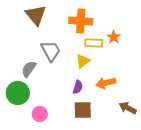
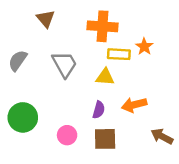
brown triangle: (36, 15) -> (46, 19), size x0.7
yellow triangle: (83, 61) -> (105, 77), turned 42
gray semicircle: (29, 69) -> (18, 60), moved
pink circle: (40, 114) -> (67, 135), moved

